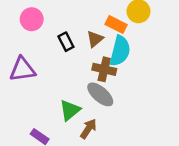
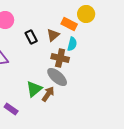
cyan semicircle: (120, 51) -> (72, 44), size x0.6
brown arrow: (88, 129) -> (48, 94), moved

